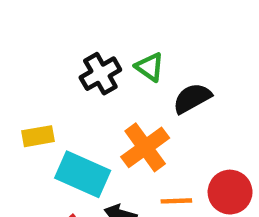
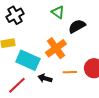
black cross: (100, 74) -> (15, 15), moved

